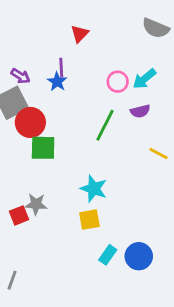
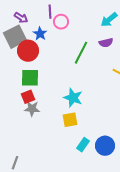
blue star: (57, 82) -> (40, 34), moved
pink circle: (118, 82) -> (61, 22), moved
green square: (43, 148) -> (30, 78), moved
red square: (19, 215) -> (28, 97), moved

